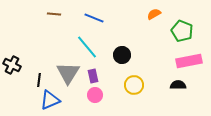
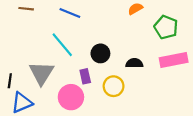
purple rectangle: (93, 76) -> (85, 76), moved
black semicircle: (178, 85) -> (134, 63), moved
pink circle: (95, 95) -> (71, 97), size x1.5

